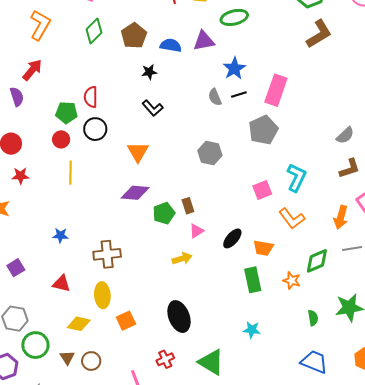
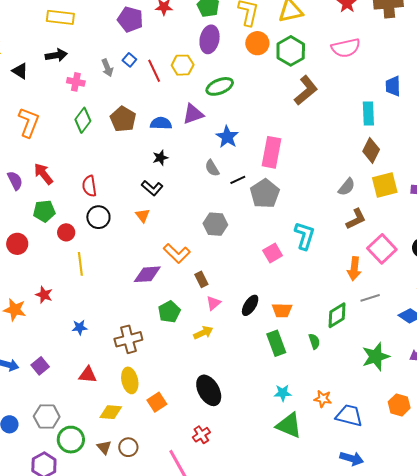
red arrow: (32, 70) -> (43, 174), moved, turned -70
black star: (149, 72) -> (160, 158), moved
black line: (239, 95) -> (238, 180), moved
purple semicircle: (17, 97) -> (15, 181), moved
green pentagon: (67, 113) -> (44, 211), moved
orange triangle: (138, 152) -> (143, 215), moved, size x0.7
red star: (20, 176) -> (44, 295), moved, turned 30
green pentagon: (164, 213) -> (169, 312), moved
orange L-shape: (292, 218) -> (177, 253), moved
orange star: (292, 280) -> (323, 399), moved
green semicircle: (313, 318) -> (314, 341), moved
green triangle: (211, 362) -> (289, 425), moved

